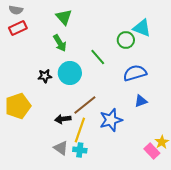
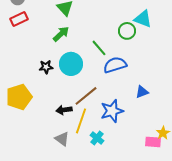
green arrow: (60, 43) -> (61, 34), turned -102
blue semicircle: (135, 73) -> (115, 65), moved
cyan cross: (80, 150) -> (97, 138), moved, turned 32
pink rectangle: (152, 151) -> (153, 142), turned -42

